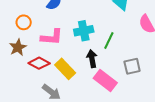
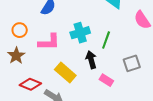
red diamond: (39, 63) -> (30, 84), moved
pink rectangle: (105, 81) -> (106, 80), size x0.6

